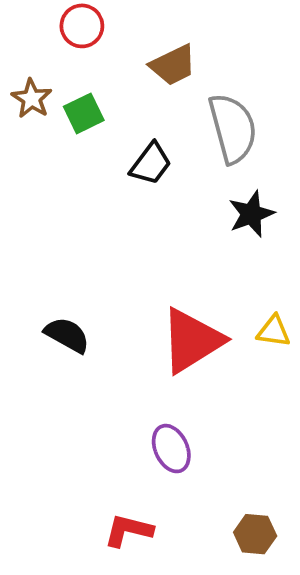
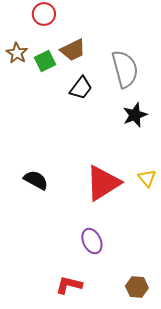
brown trapezoid: (173, 65) -> (73, 50), moved
yellow triangle: (274, 331) -> (147, 178), turned 42

